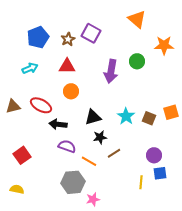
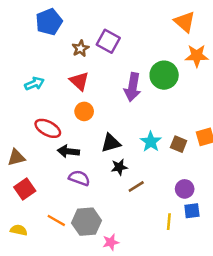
orange triangle: (137, 19) -> (185, 22), moved
blue pentagon: (38, 37) -> (49, 22), moved
green circle: (137, 61) -> (164, 75), size x1.5
red triangle: (67, 66) -> (79, 81), turned 42
brown triangle: (13, 106) -> (16, 157), moved
orange line: (89, 161) -> (56, 220), moved

